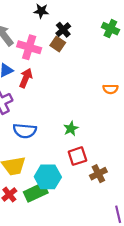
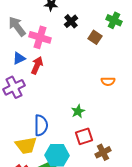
brown square: (58, 44) -> (95, 37), moved
orange semicircle: (110, 89) -> (108, 81), moved
blue semicircle: (25, 131) -> (41, 125), moved, turned -95

